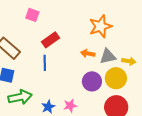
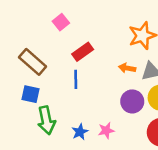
pink square: (32, 15) -> (61, 22), turned 32
green arrow: (20, 97) -> (46, 120), turned 90

